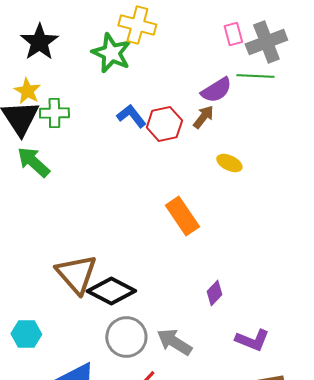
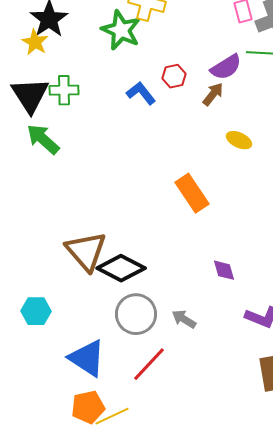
yellow star: (27, 91) -> (35, 42), moved
red hexagon: (164, 124) -> (174, 76), moved, size x0.7
purple diamond: (214, 293) -> (224, 270), turned -60
gray arrow: (174, 342) -> (184, 319), size x0.7

